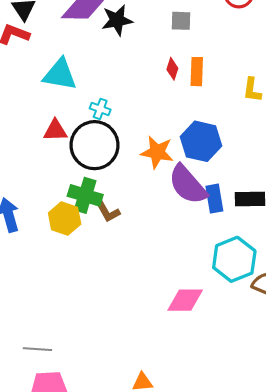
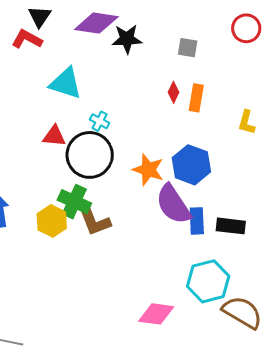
brown L-shape: (108, 212) -> (94, 220), size x1.5

